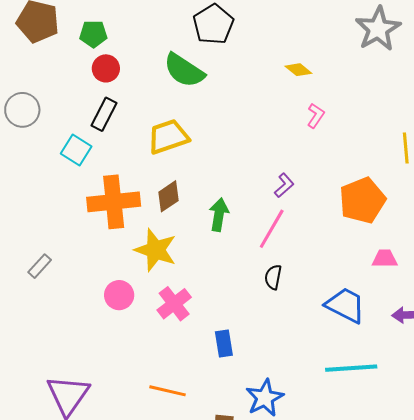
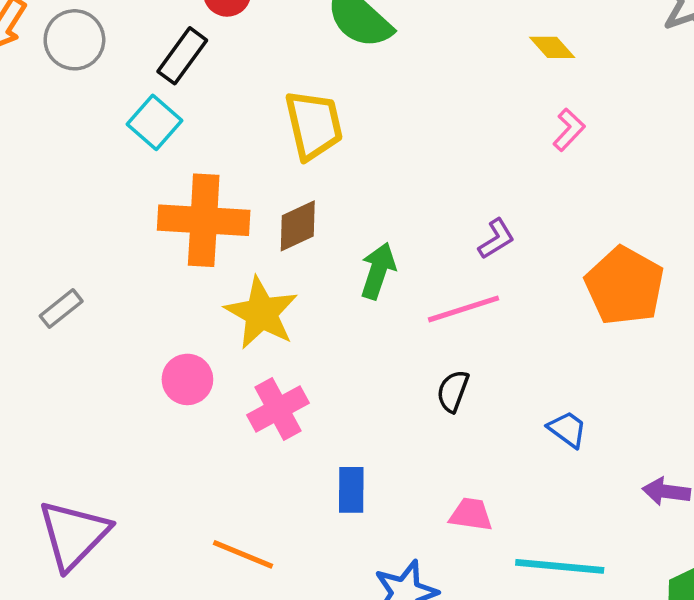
black rectangle: (104, 114) -> (182, 56), moved
yellow trapezoid: (168, 137) -> (314, 125), turned 87
orange pentagon: (362, 200) -> (625, 286), turned -30
pink line: (272, 229) -> (463, 309), turned 33
pink trapezoid: (385, 259) -> (471, 514), moved
blue trapezoid: (345, 305) -> (567, 429), moved, size x0.6

